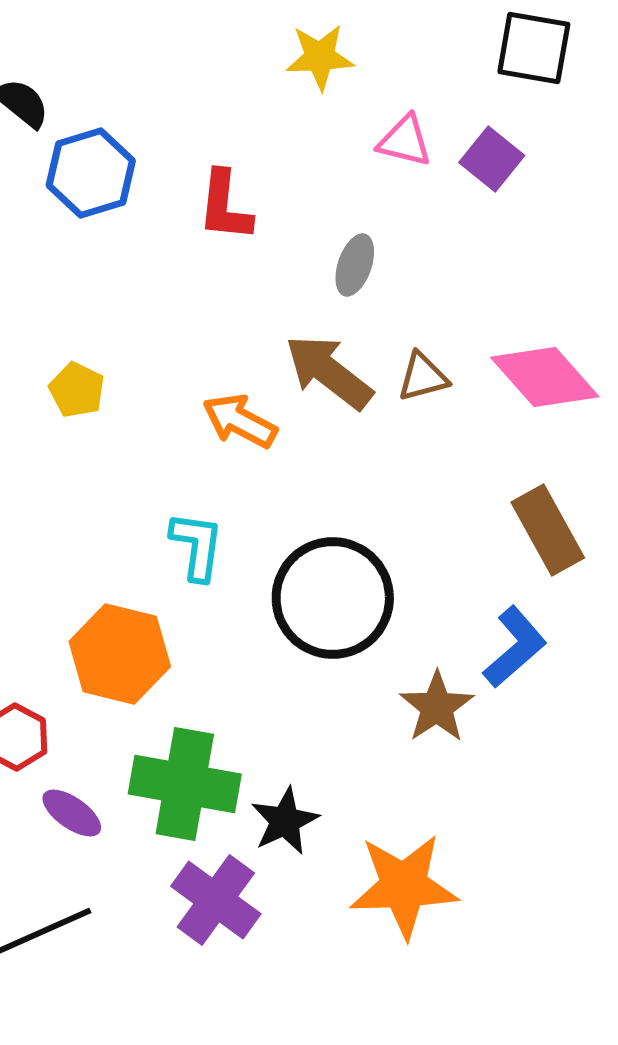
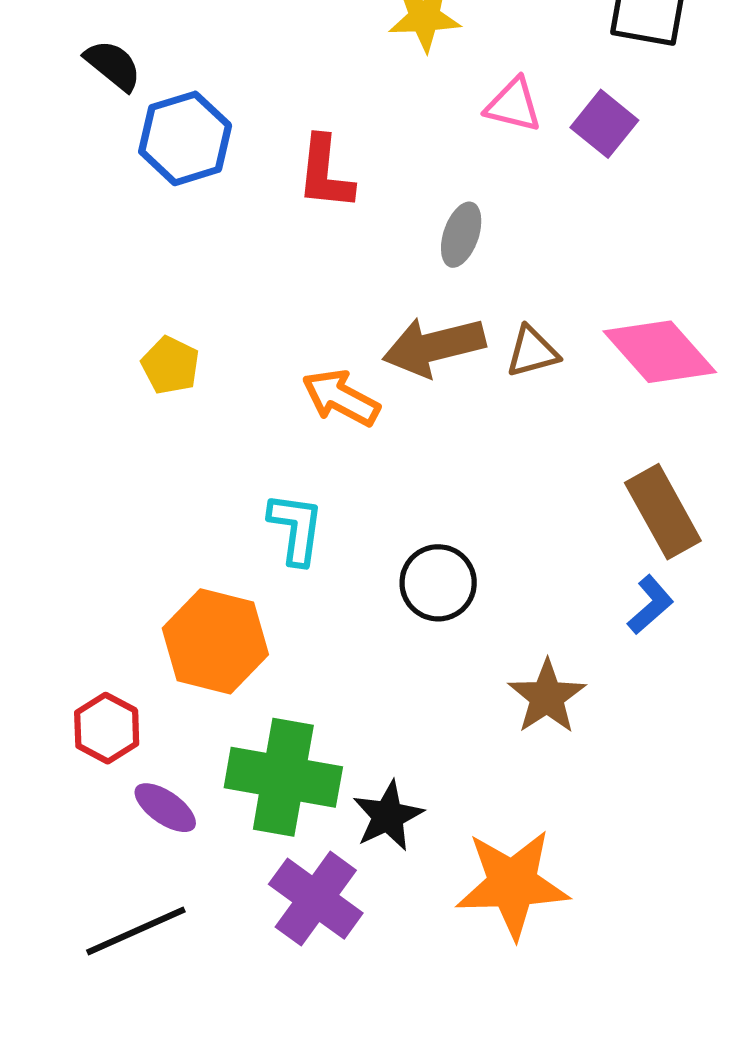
brown arrow: (329, 372) -> (434, 347), turned -52
black circle: (333, 598) -> (438, 583), size x0.6
blue L-shape: (515, 647) -> (650, 605), moved, size x0.7

